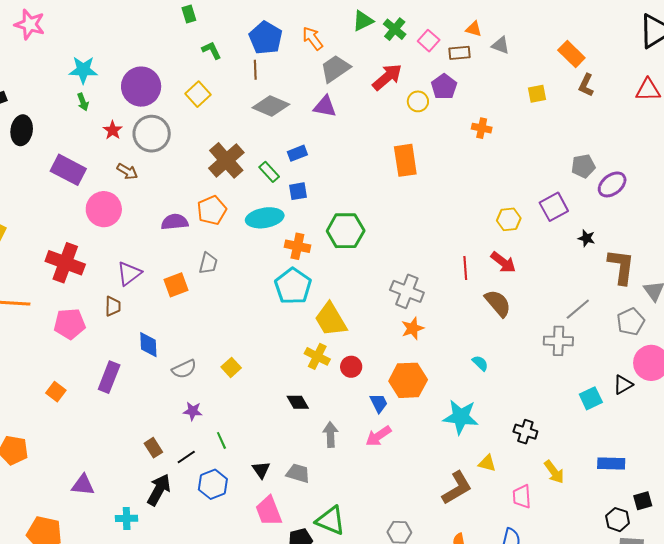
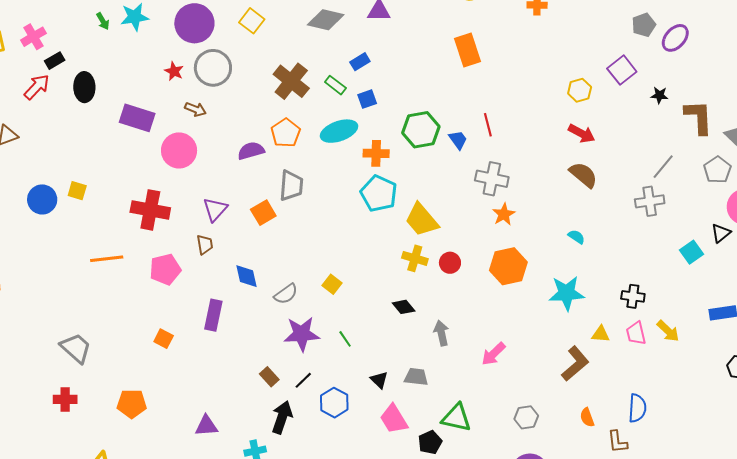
green arrow: (83, 102) -> (103, 21), moved
gray trapezoid: (208, 263) -> (291, 186), size x1.4
red line: (465, 268) -> (488, 125), moved
blue trapezoid: (379, 403) -> (458, 140), moved
purple star: (193, 411) -> (302, 334), size x1.8
pink arrow: (378, 436) -> (493, 354), moved
green line: (221, 440) -> (345, 339), moved
pink trapezoid: (522, 497) -> (636, 333), moved

